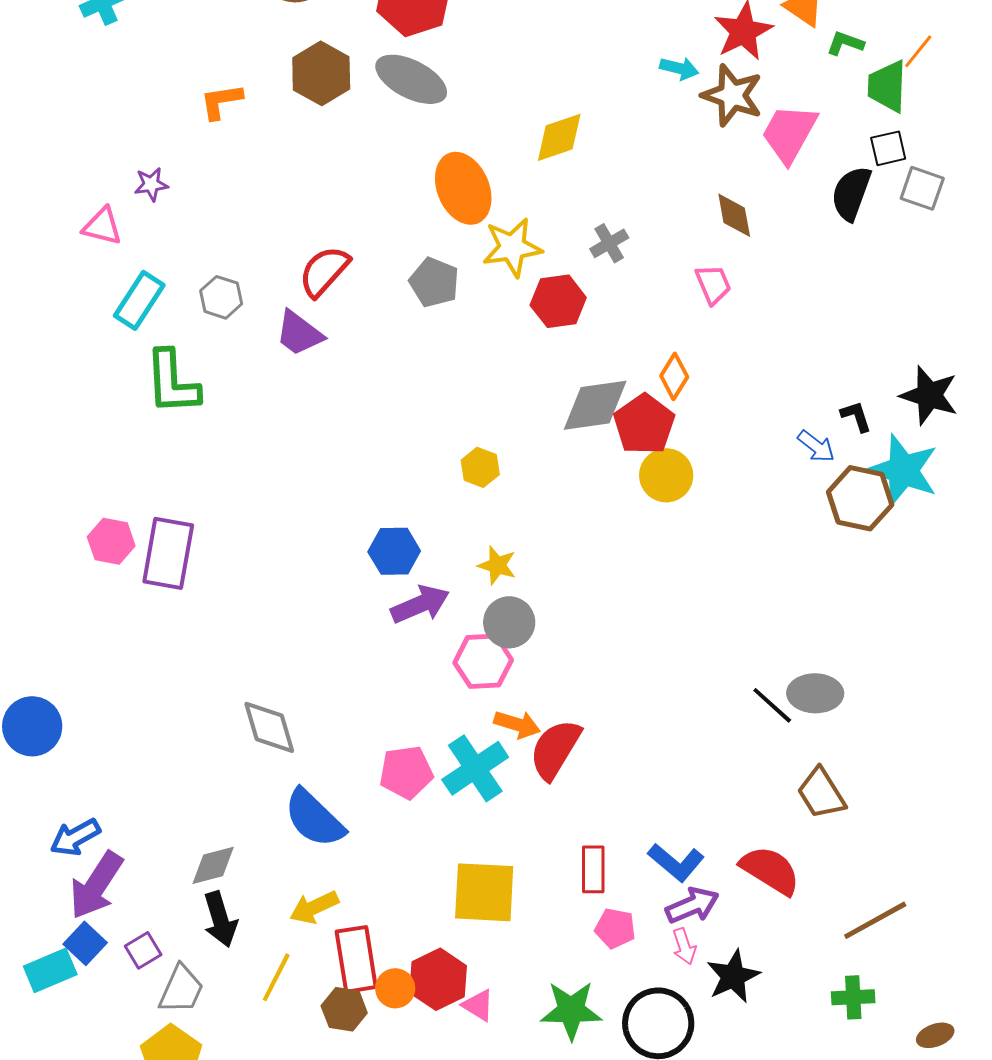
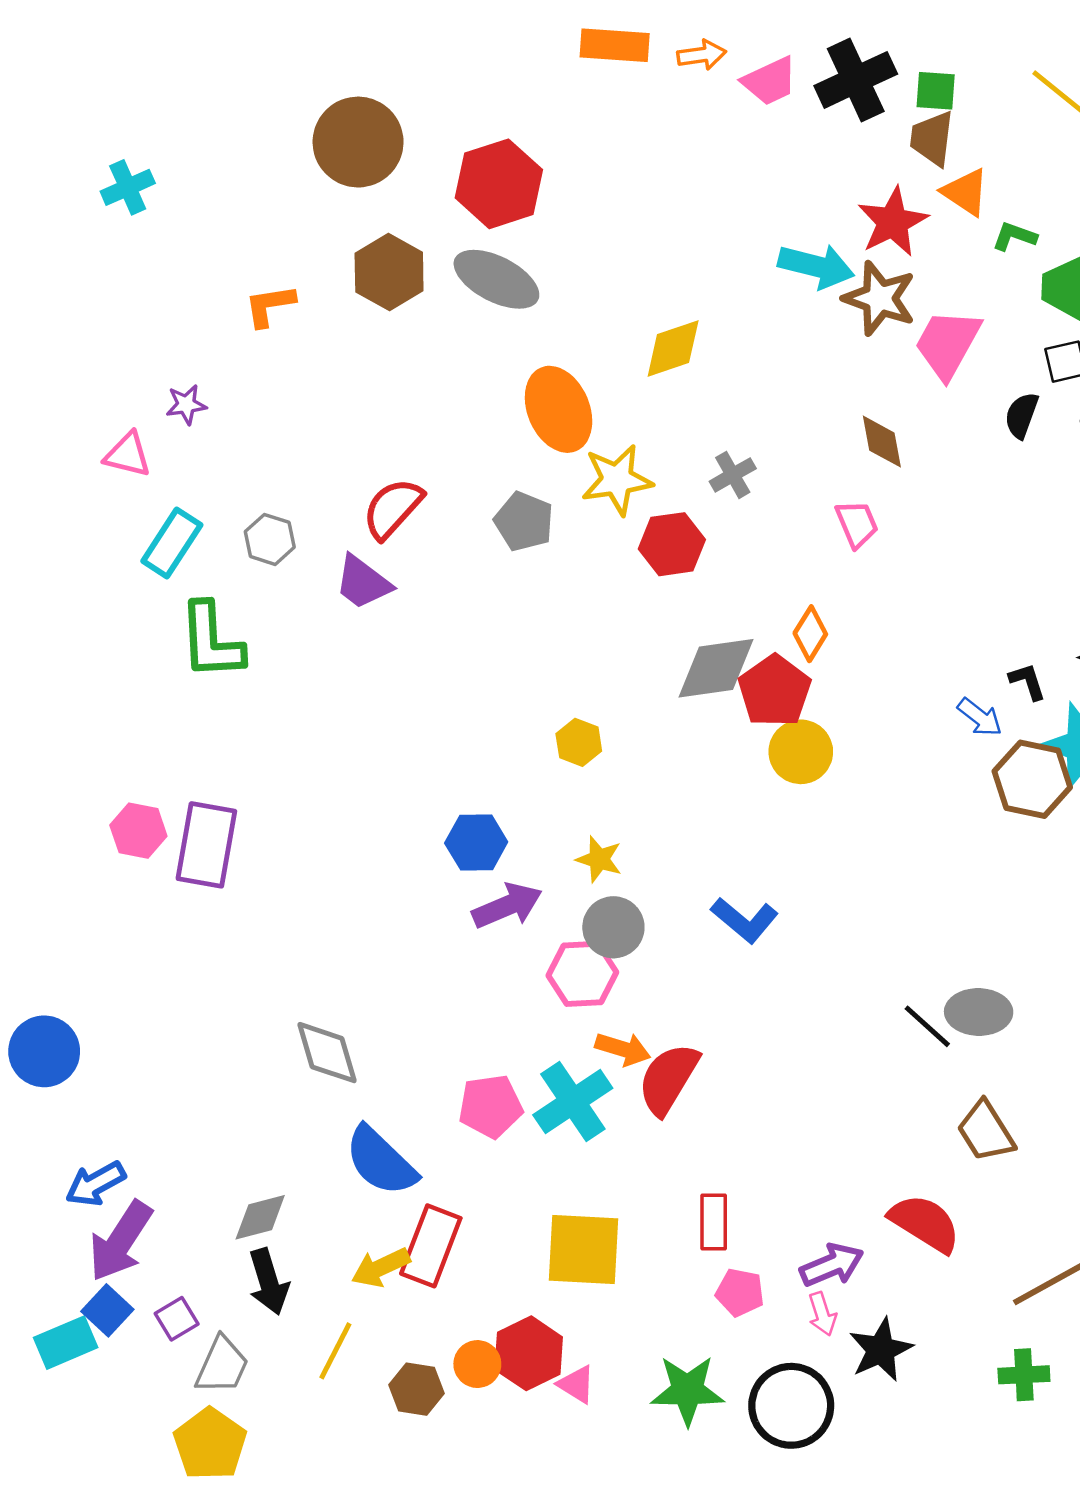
cyan arrow: (679, 68) -> (816, 266), size x1.6
black semicircle: (851, 193) -> (1022, 415), size x0.7
blue L-shape: (676, 862) -> (745, 920), moved
red rectangle: (356, 959) -> (431, 1246), moved, turned 30

